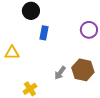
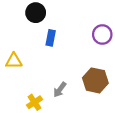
gray arrow: (60, 73) -> (60, 90), moved

